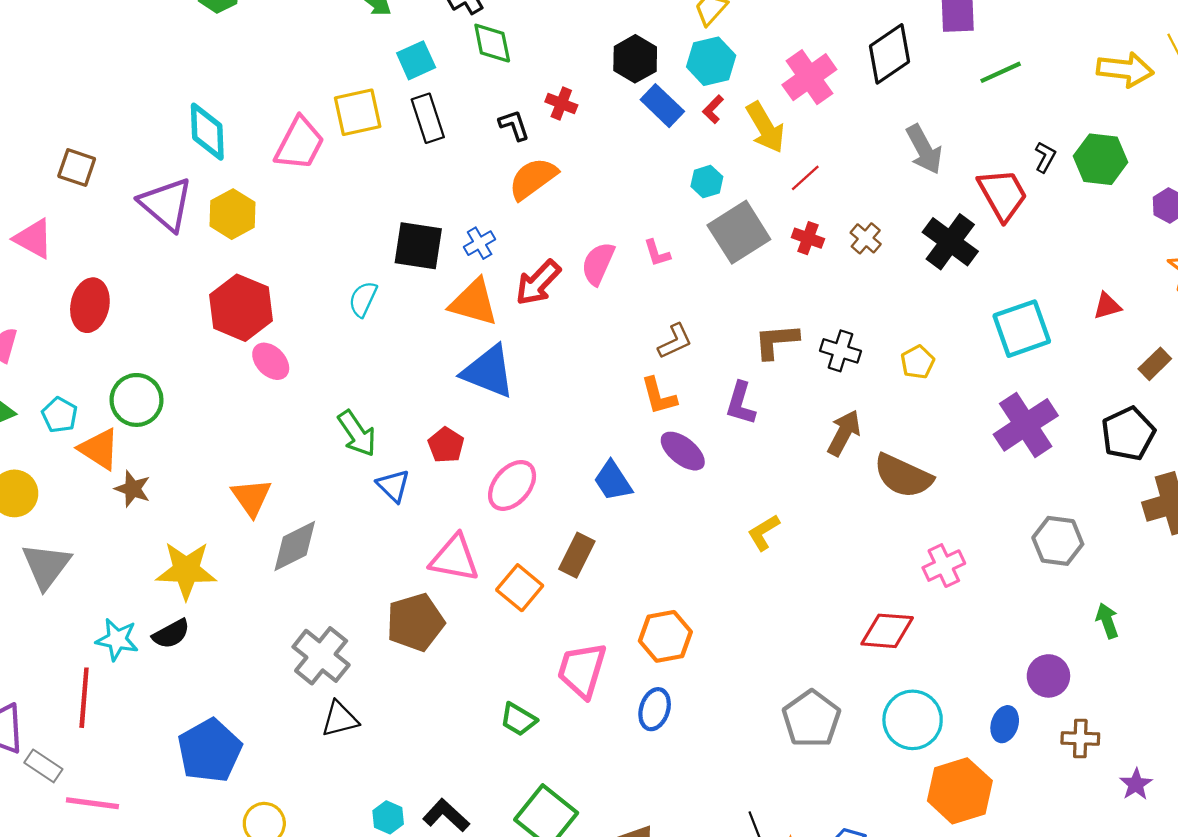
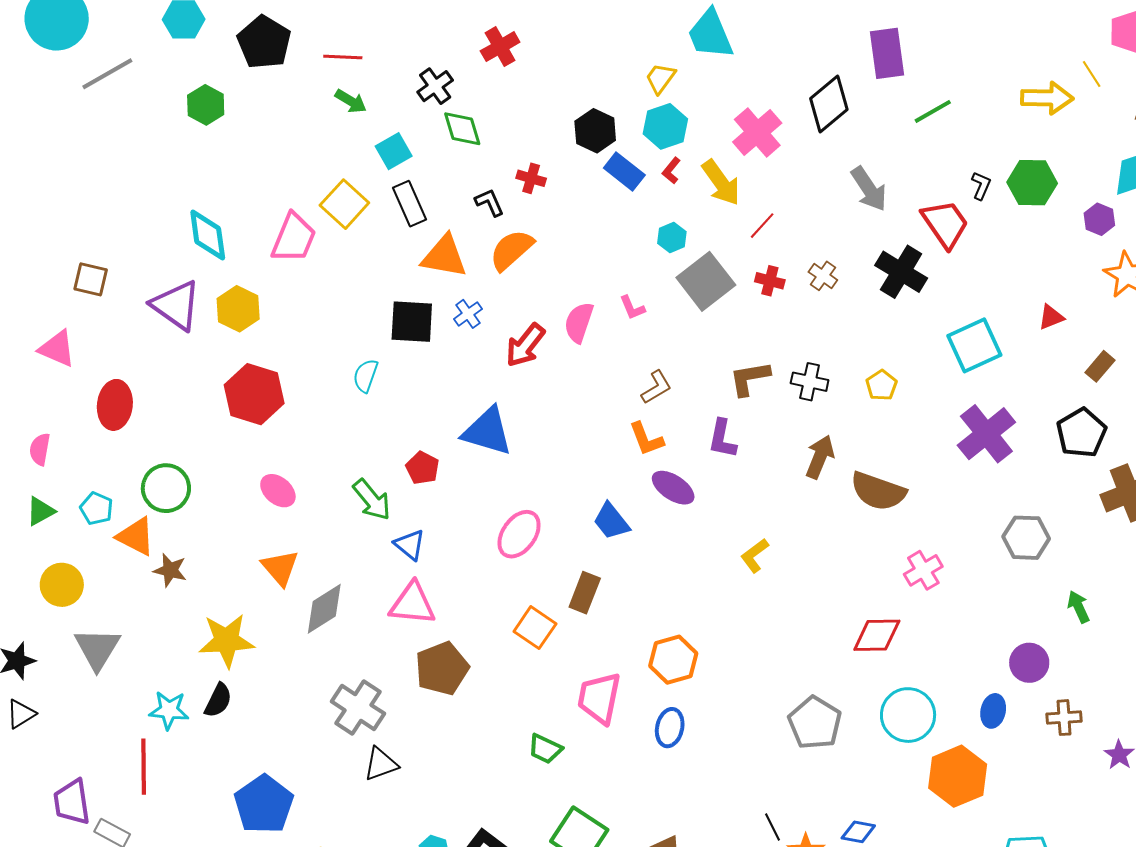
yellow square: (358, 112) -> (344, 204), turned -30
orange triangle: (474, 302) -> (444, 256), moved
pink ellipse: (271, 361) -> (278, 491), moved
red pentagon: (446, 445) -> (422, 468), moved
pink triangle: (454, 558) -> (412, 604), moved
black semicircle: (171, 634) -> (218, 700), turned -30

